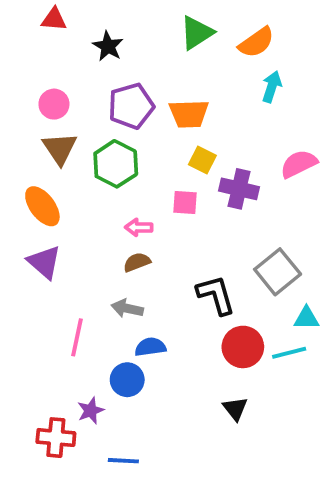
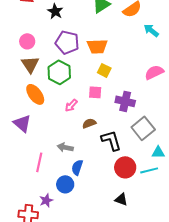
cyan arrow: (272, 87) -> (151, 30), moved, turned -70
purple pentagon: (131, 106) -> (67, 42), turned 30
purple cross: (239, 189) -> (125, 101), moved
orange ellipse: (42, 206) -> (35, 94), moved
pink arrow: (139, 227) -> (71, 105), turned -48
brown semicircle: (137, 262) -> (89, 123), moved
blue semicircle: (150, 347) -> (77, 167), turned -63
black triangle: (235, 409) -> (121, 199), turned -32

